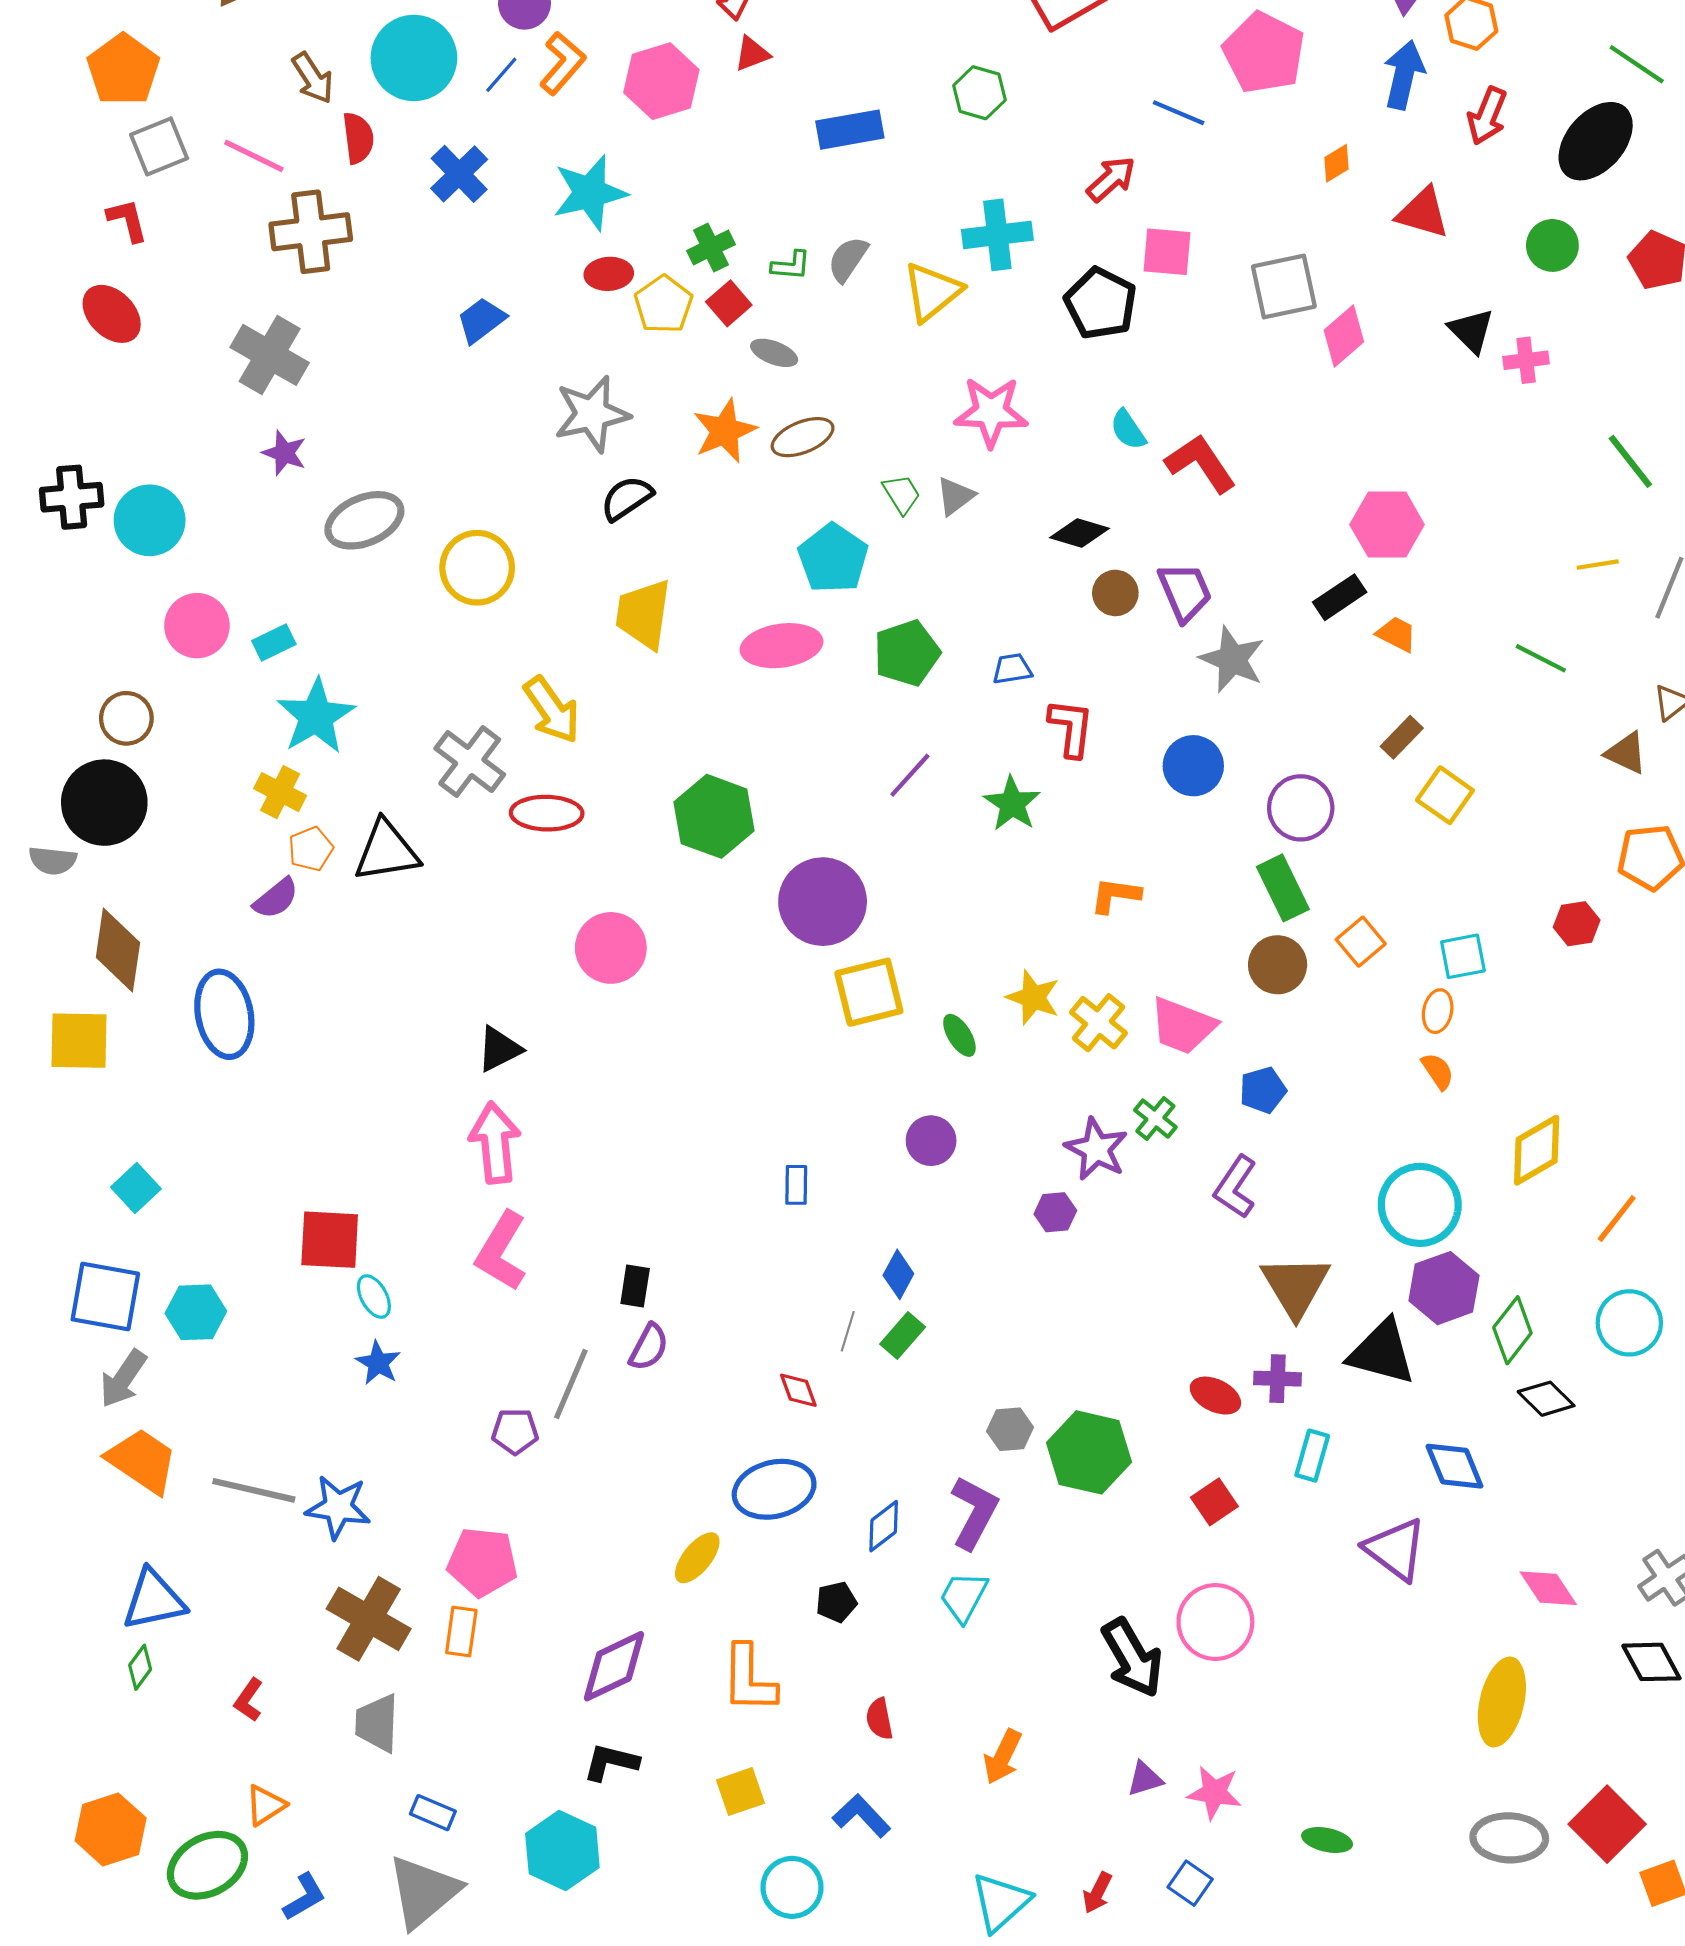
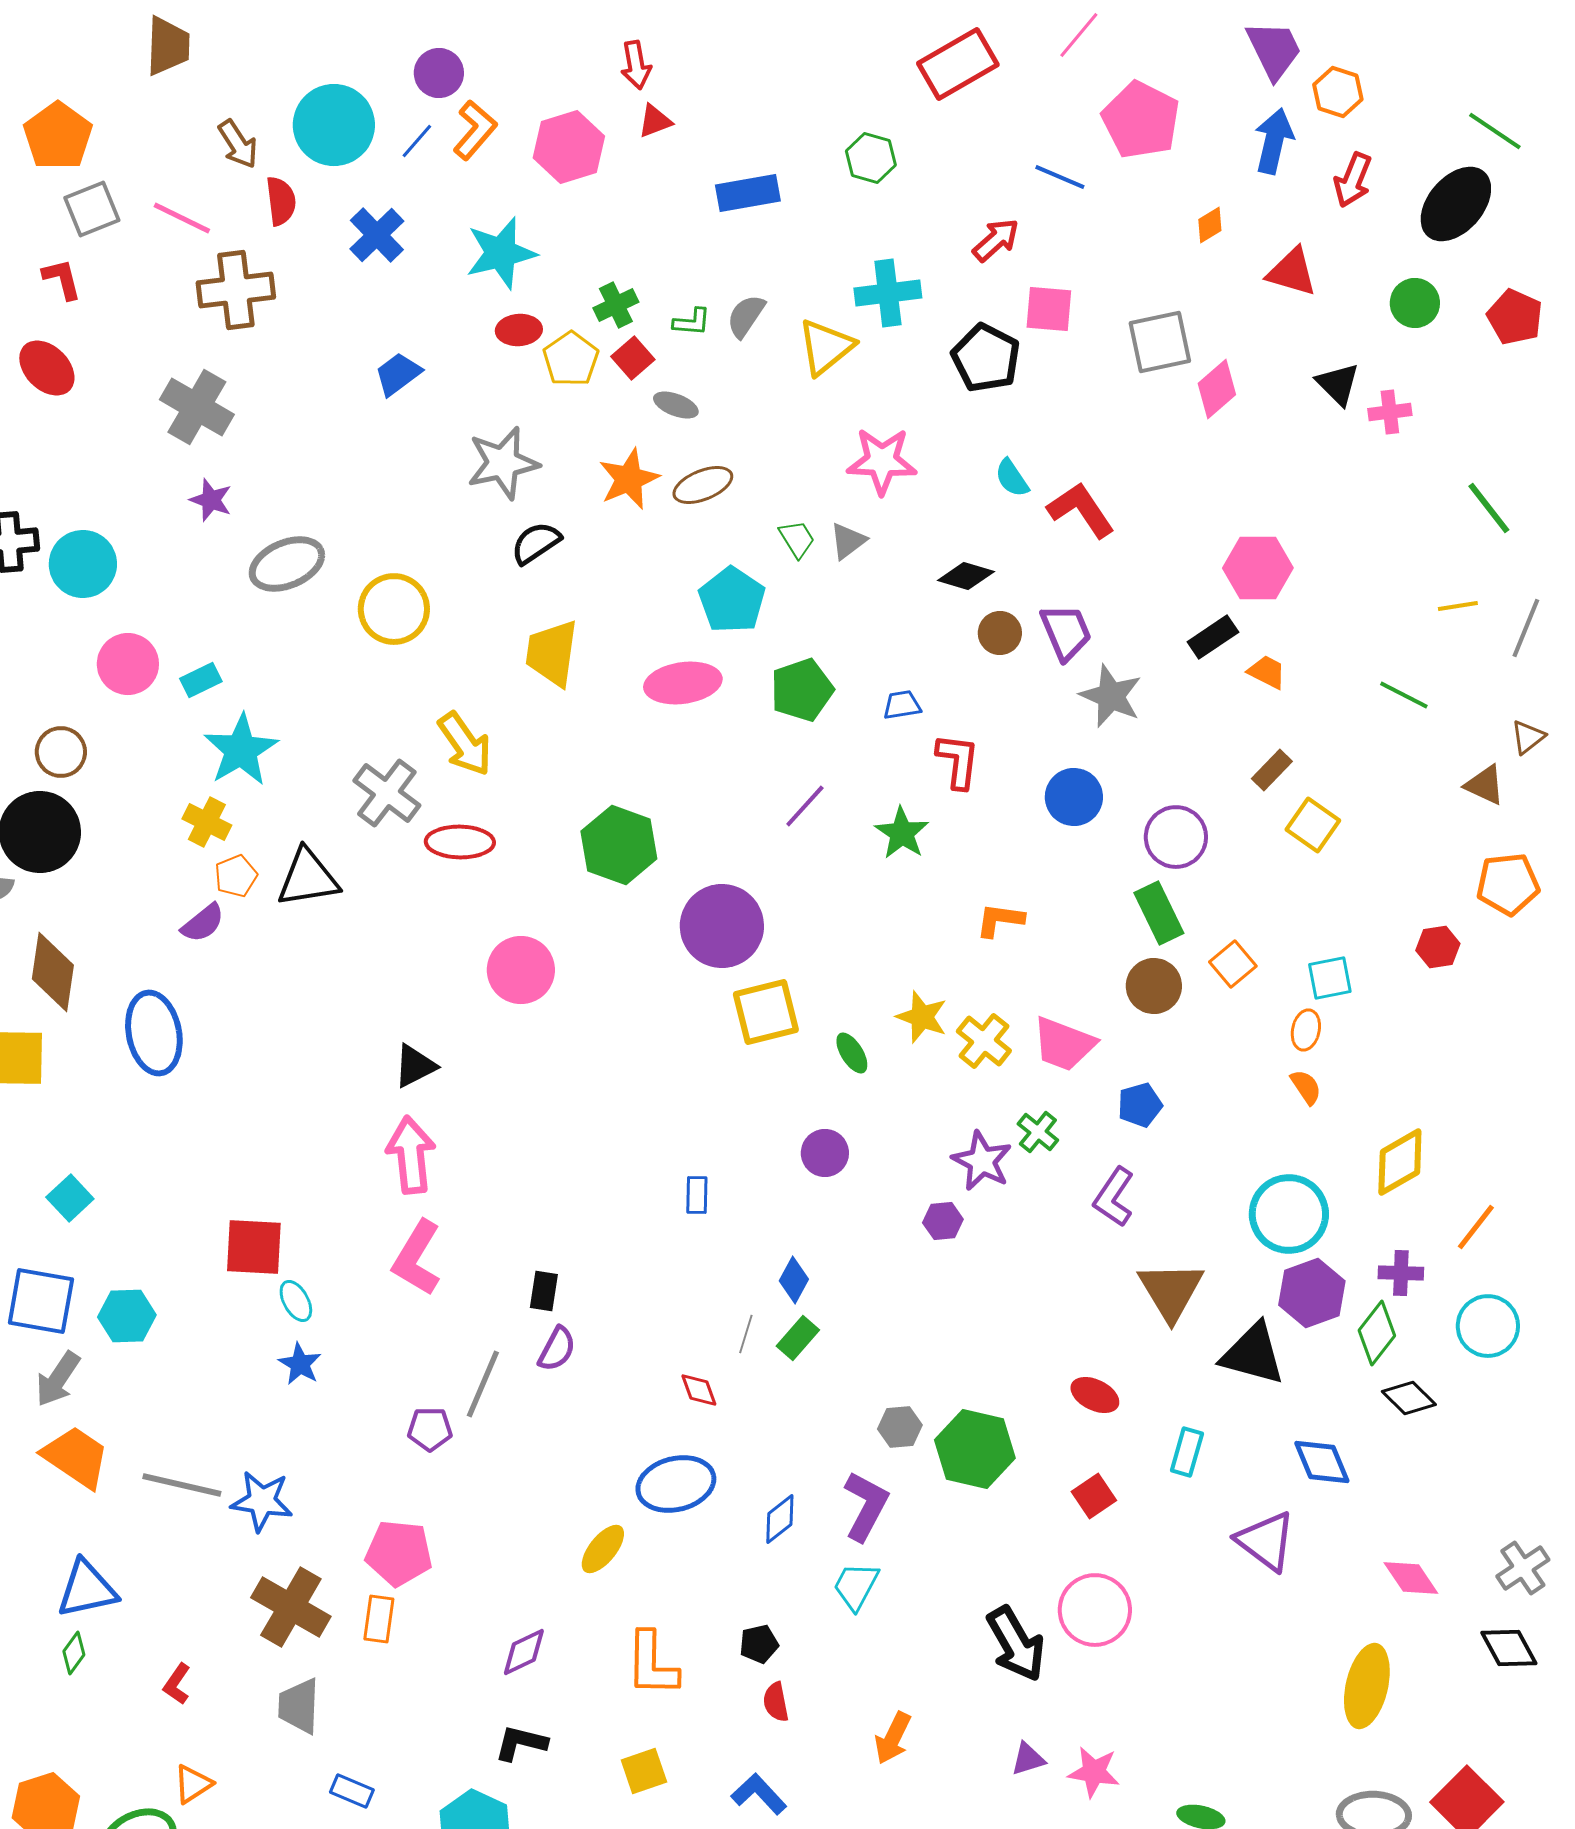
purple cross: (1278, 1379) -> (1401, 1273), moved
black pentagon: (836, 1602) -> (759, 1644), moved
purple diamond: (614, 1666) -> (524, 1652), size x0.7

